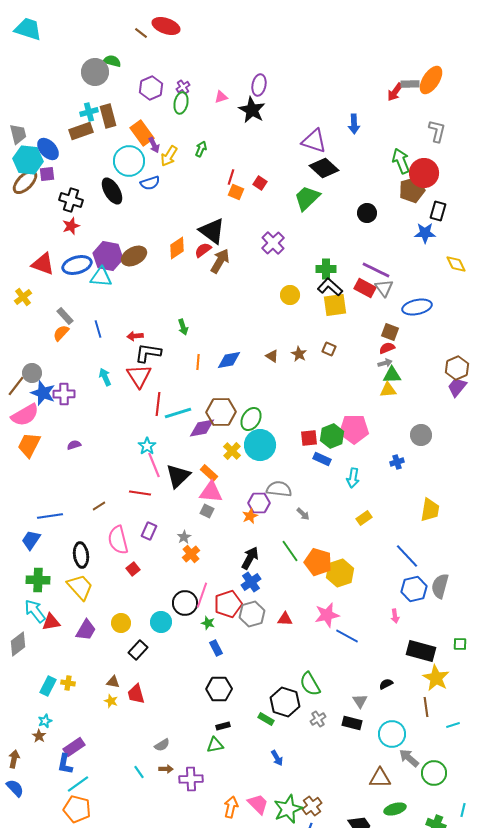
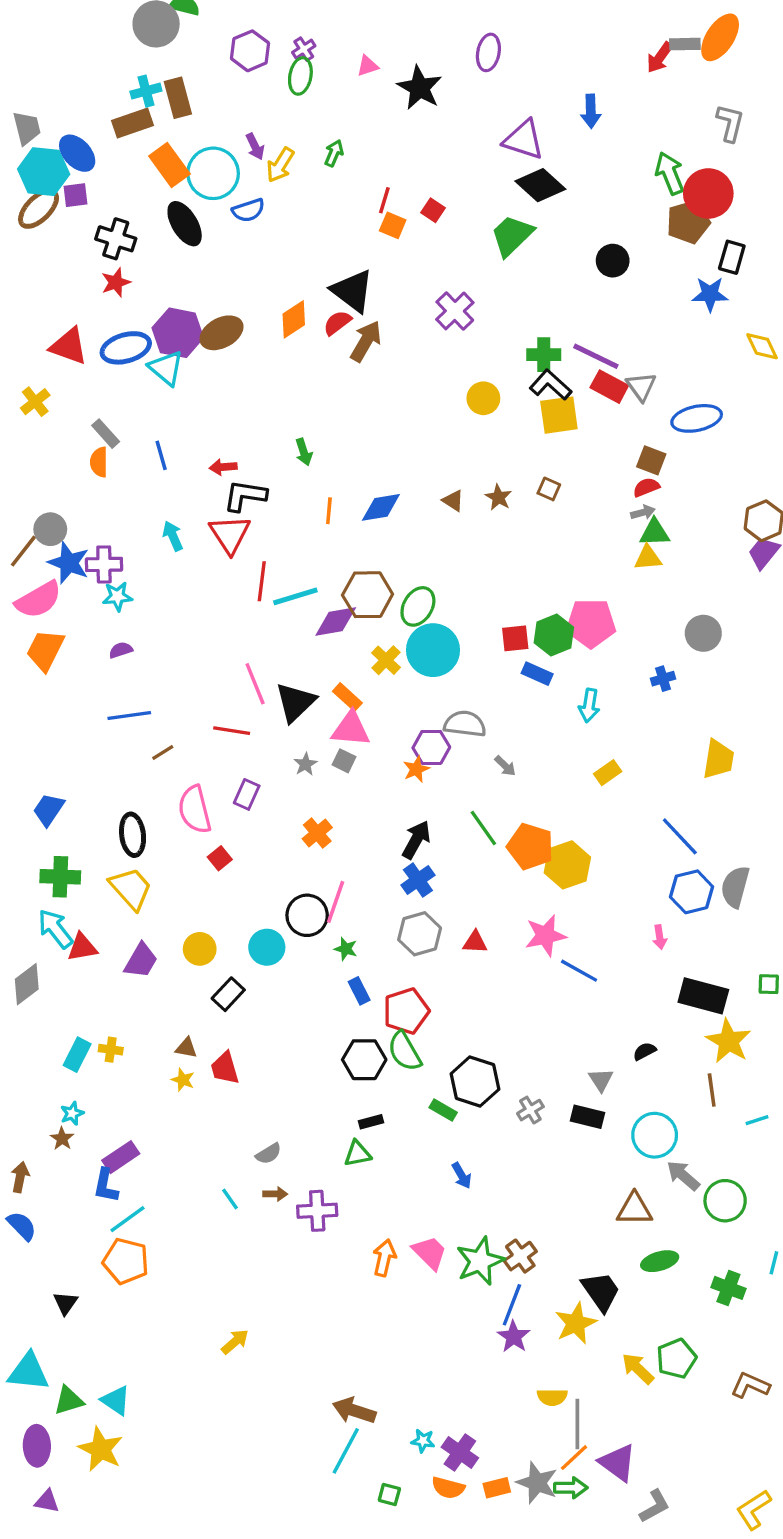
purple ellipse: (259, 85) -> (488, 52), moved
orange rectangle: (142, 133) -> (169, 165), moved
purple line: (376, 270) -> (596, 356), moved
cyan triangle: (101, 277) -> (166, 368), turned 35
orange semicircle: (61, 333) -> (99, 462), turned -42
cyan star: (147, 446) -> (117, 596), moved, turned 30
blue line: (50, 516) -> (129, 716), moved
gray star: (184, 537) -> (305, 764), moved
red pentagon: (228, 604) -> (406, 1011), moved
green semicircle: (310, 684) -> (404, 1051), moved

